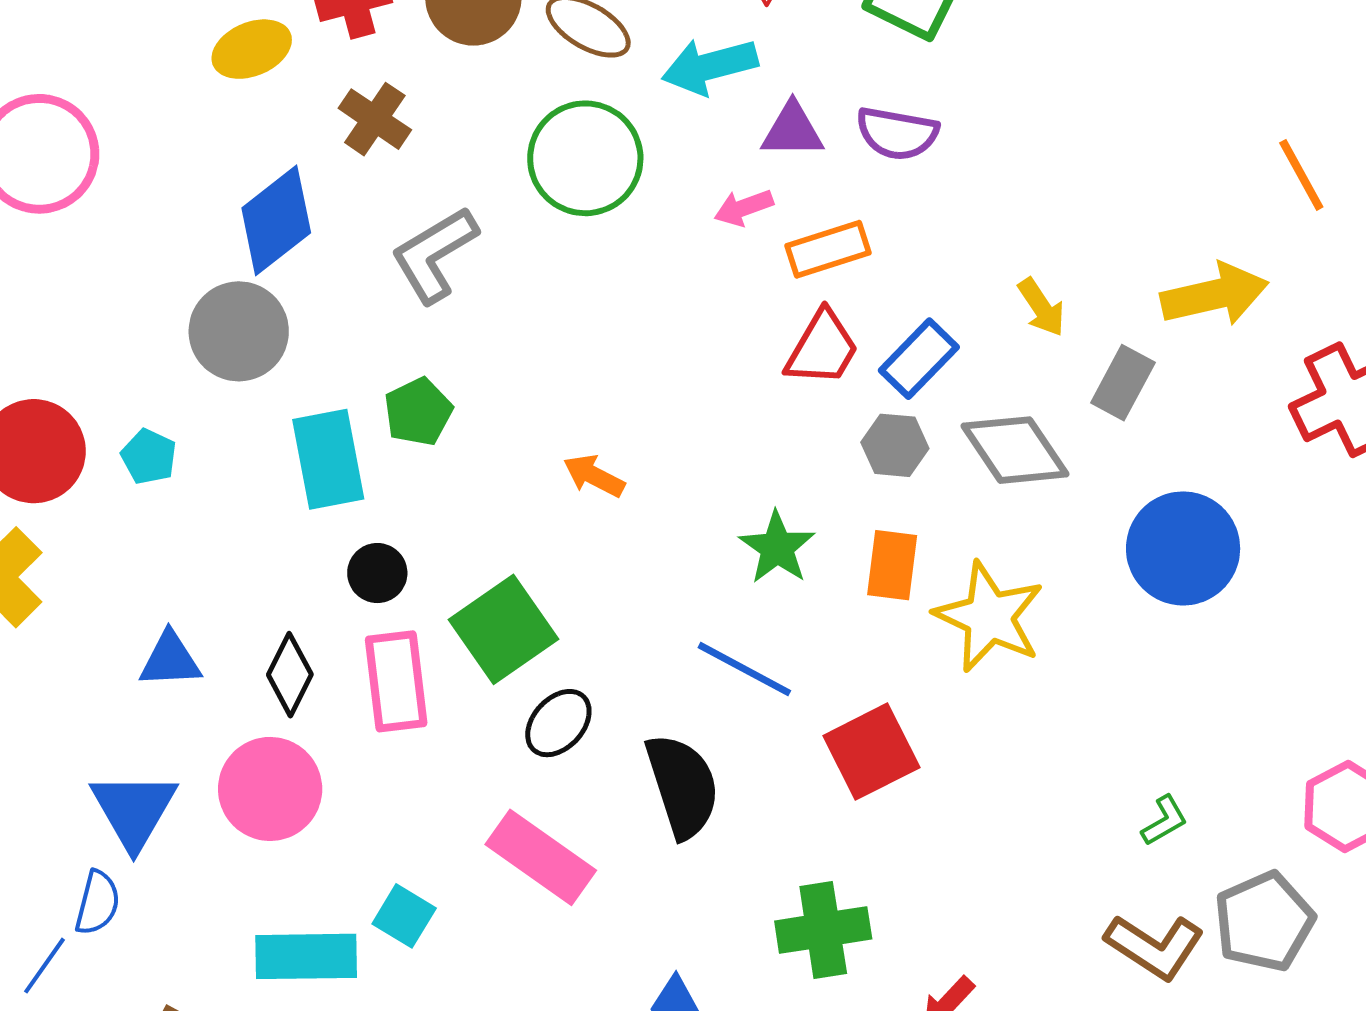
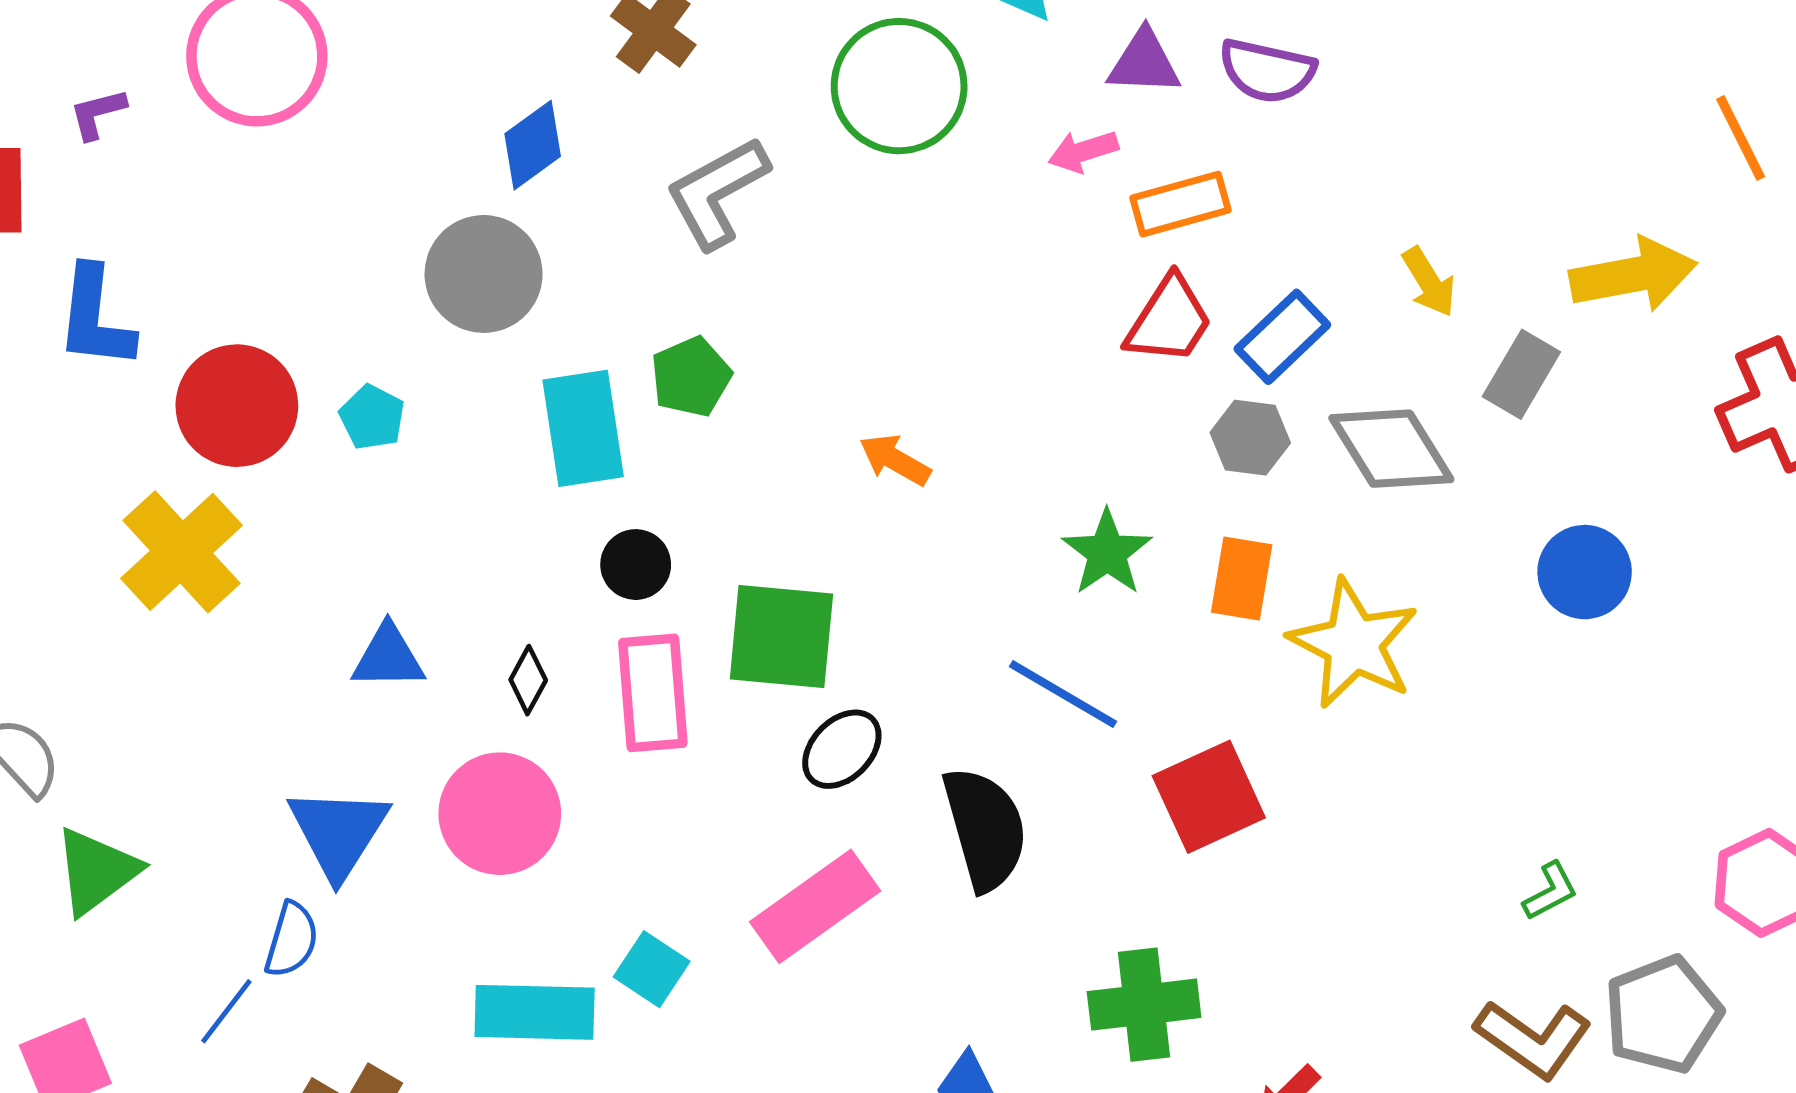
blue diamond: (276, 220) -> (533, 145), size x0.7
blue circle: (1183, 548) -> (1585, 572), size x0.7
green square: (503, 629) -> (781, 637), turned 38
black diamond: (290, 675) -> (528, 680), size x0.7
pink rectangle: (541, 857) -> (815, 906), turned -73

